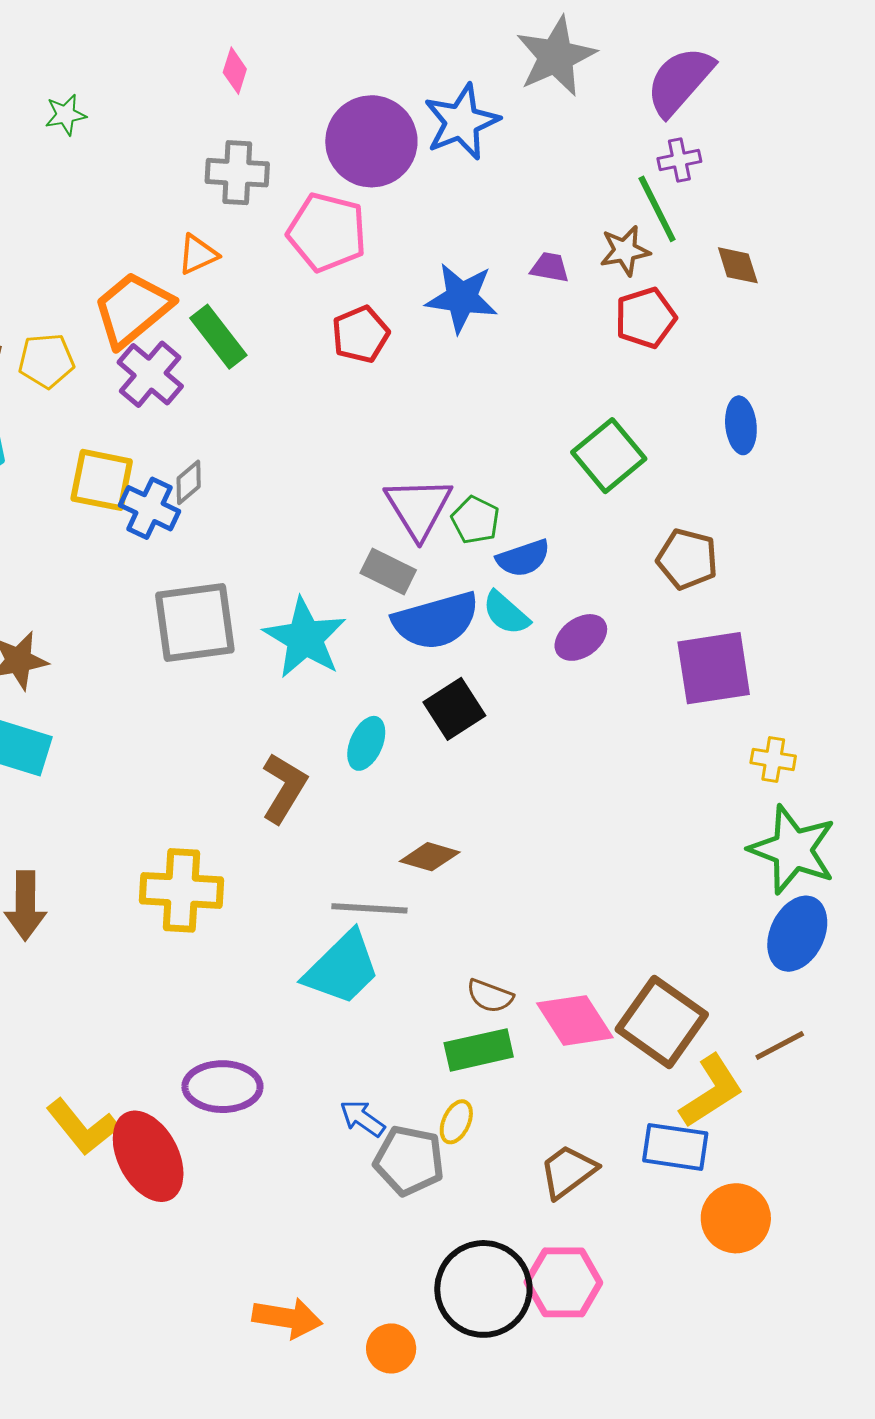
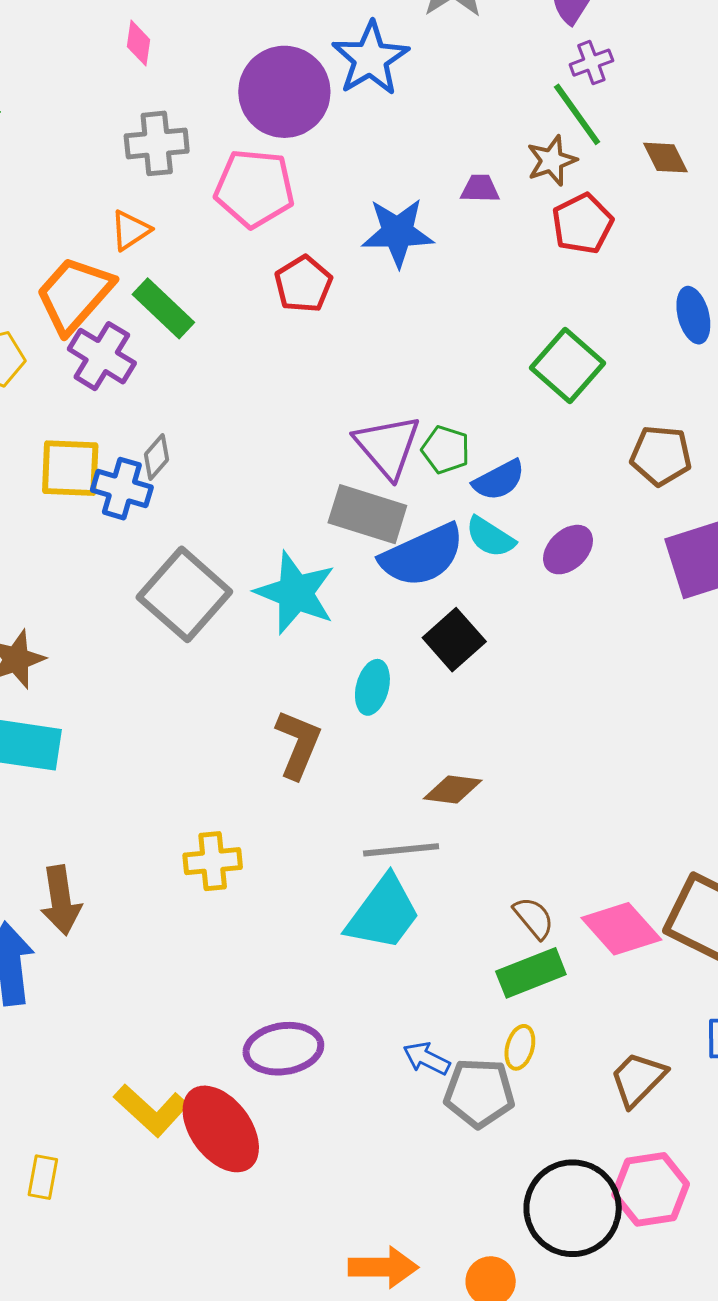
gray rectangle: (388, 571) -> (367, 514), size x1.4
gray square: (195, 622) -> (184, 594), turned -32
yellow cross: (181, 890) -> (213, 861), size x0.7
brown semicircle: (490, 996) -> (534, 918), turned -141

